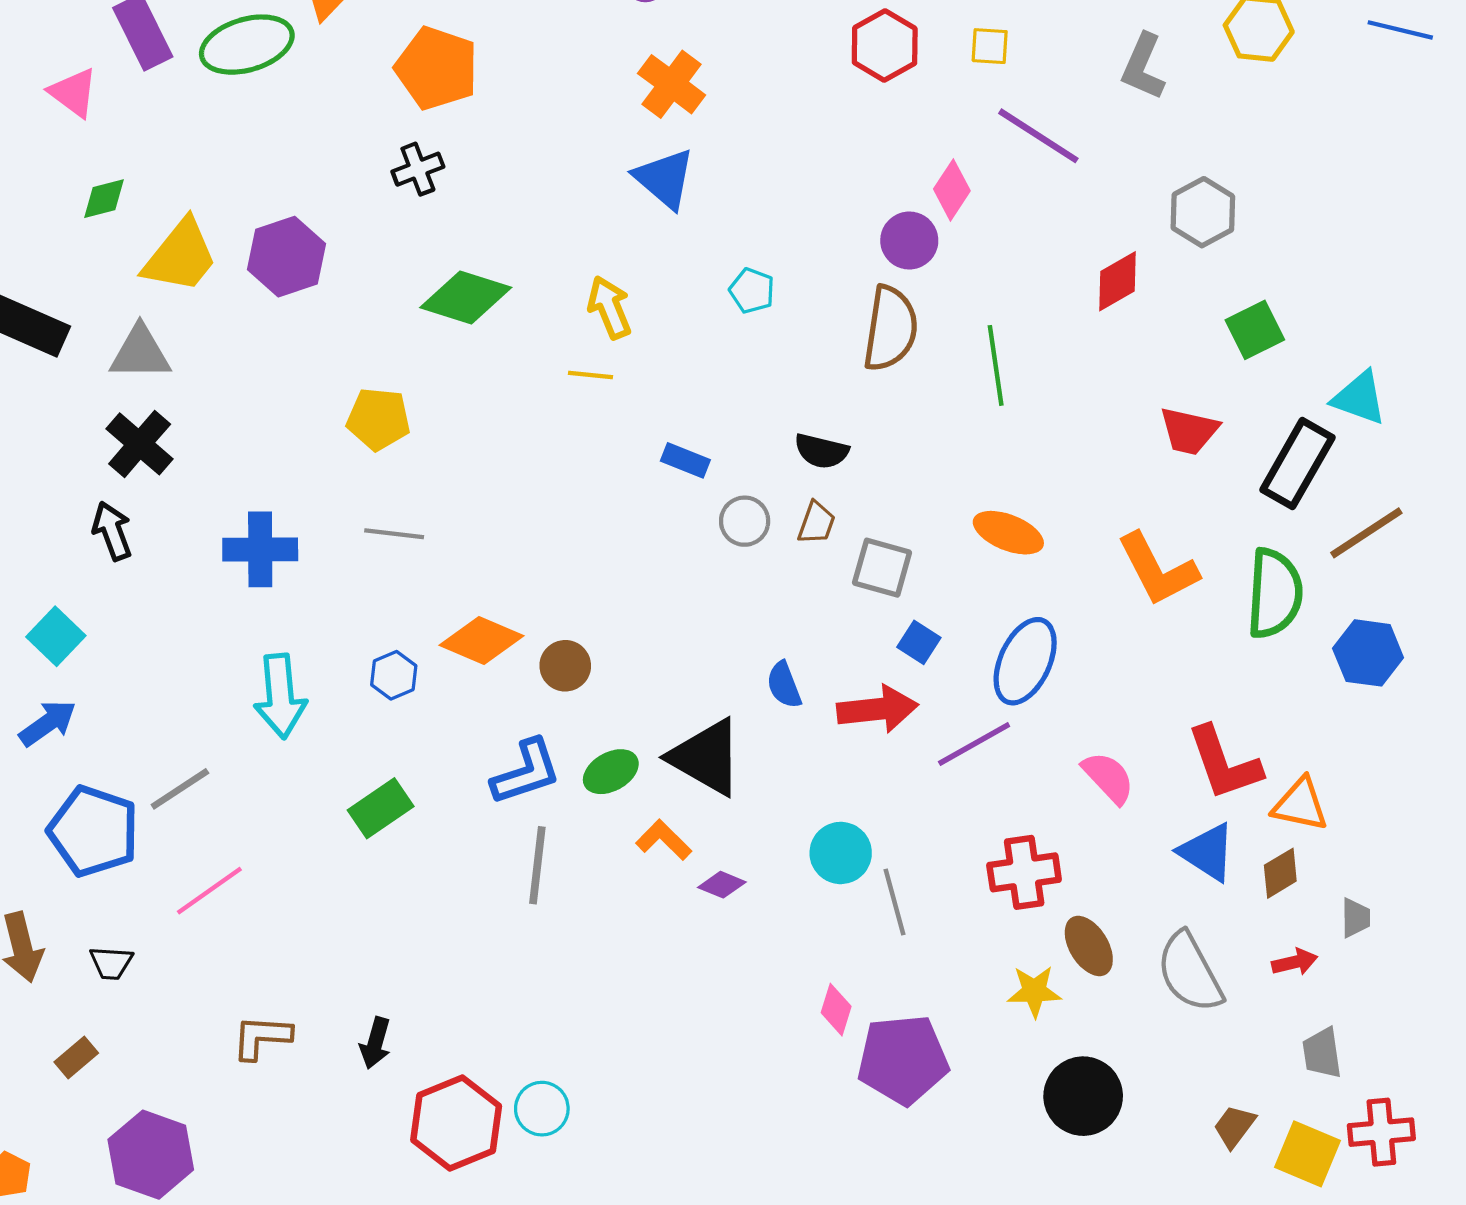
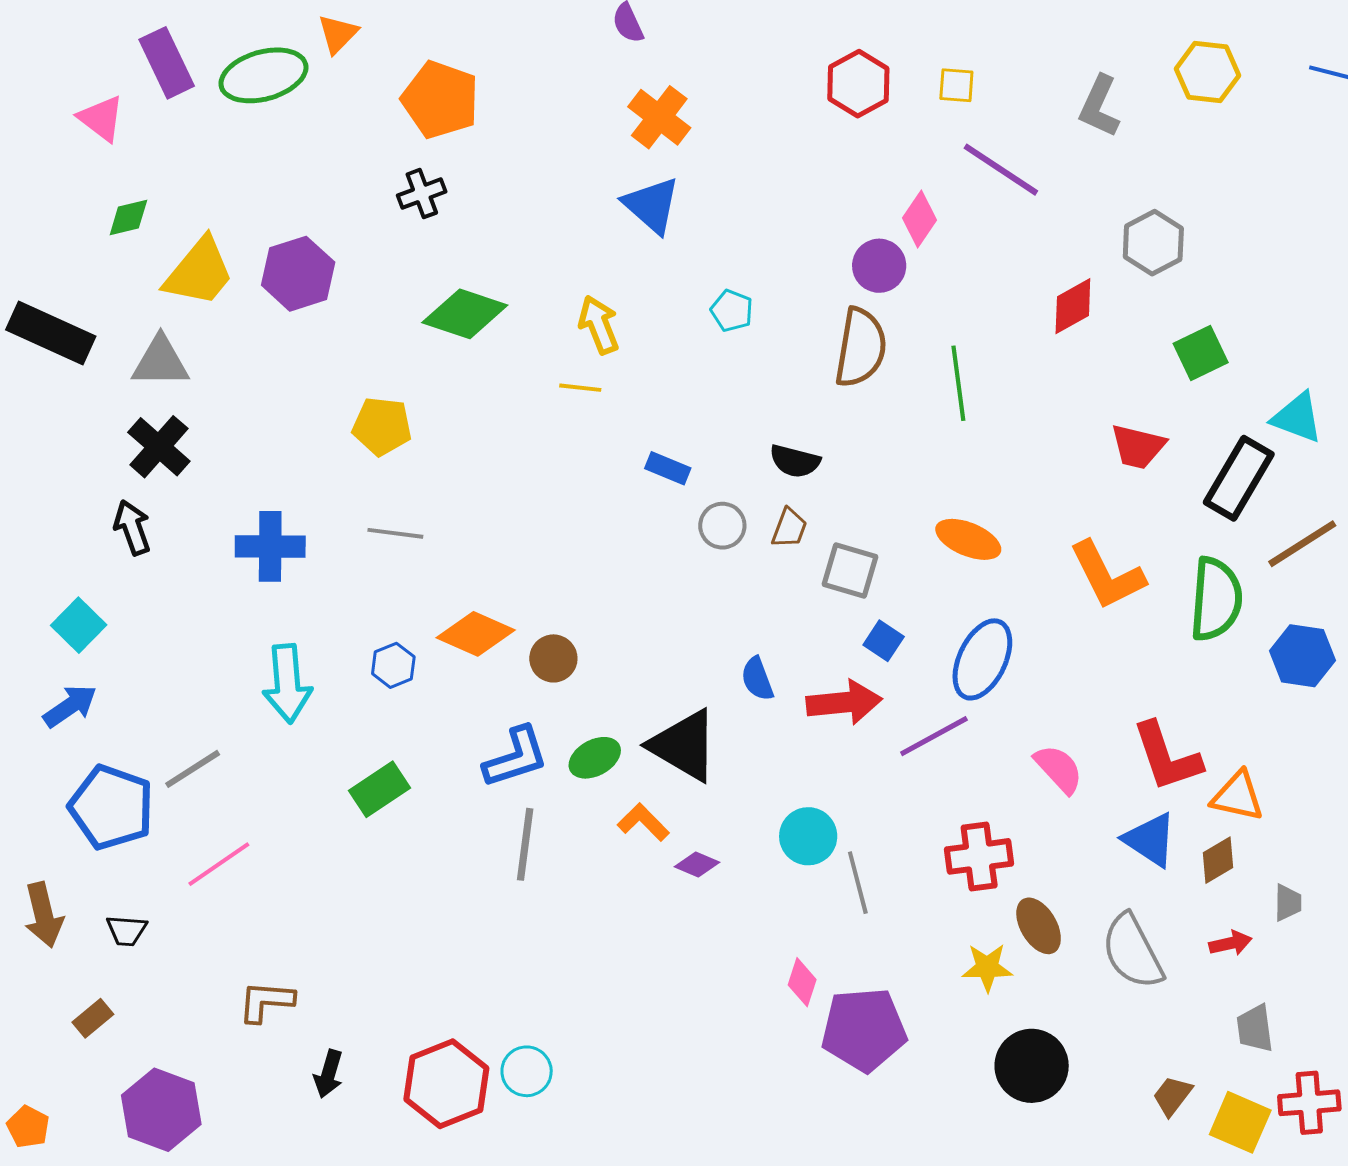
black arrow: (375, 1043) -> (329, 1074), moved

